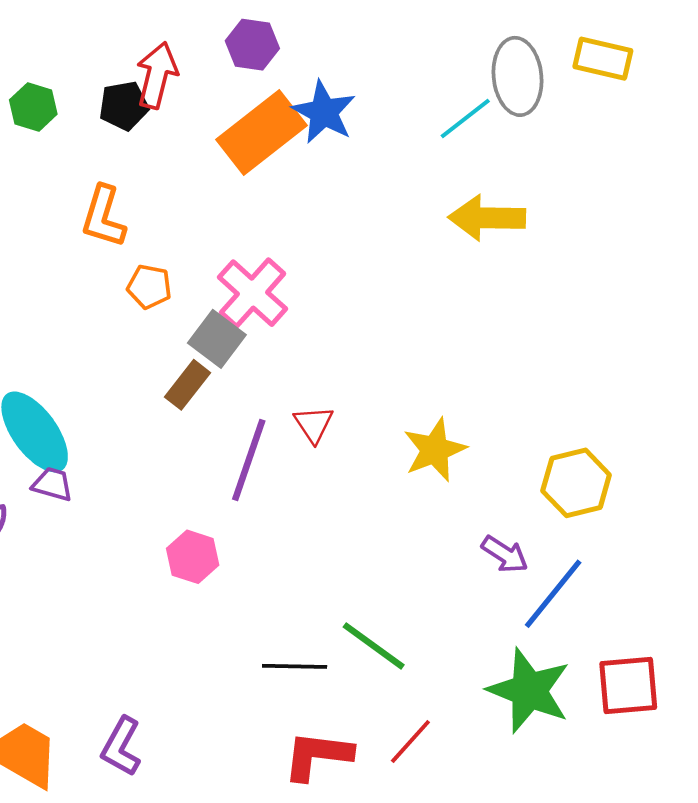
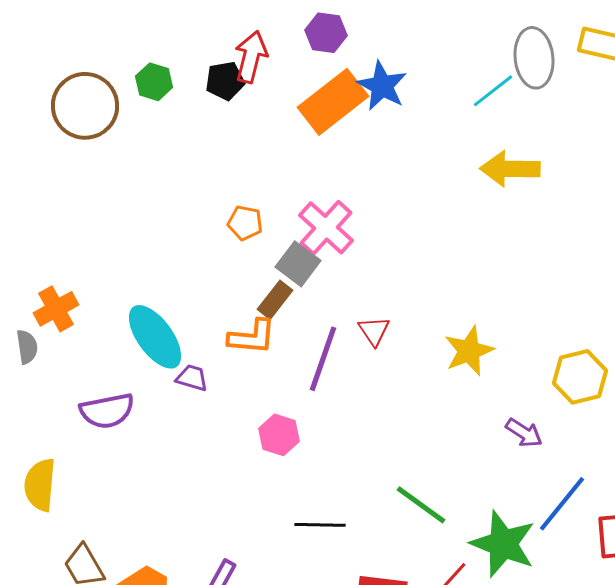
orange L-shape: (103, 217) -> (252, 337), moved, turned -102
purple trapezoid: (52, 484) -> (192, 378), moved
blue line: (553, 594) -> (562, 504), moved
black line: (295, 666) -> (320, 525), moved
green star: (529, 691) -> (503, 544), moved

